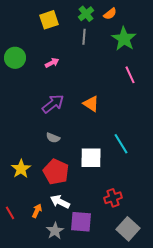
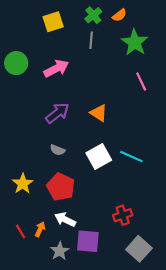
pink arrow: (52, 63) -> (56, 68), size x1.6
cyan line: (121, 144) -> (131, 156), turned -35
white square: (91, 158) -> (99, 156), moved, turned -30
red line: (10, 213) -> (21, 231), moved

